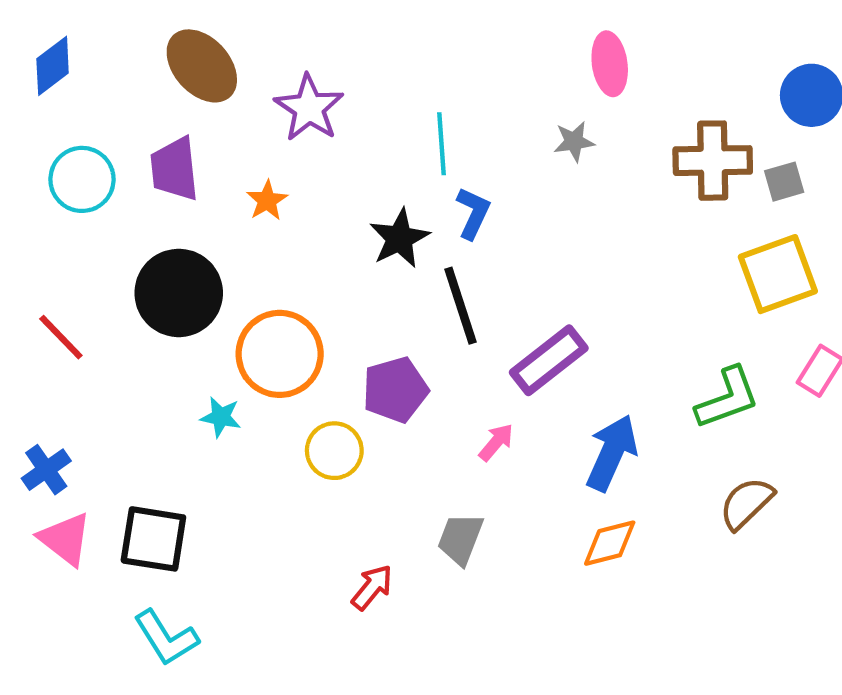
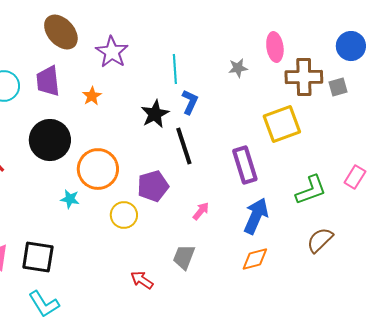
pink ellipse: (610, 64) -> (275, 47), moved
yellow square: (778, 274) -> (282, 124), moved
purple rectangle: (549, 360) -> (245, 165), moved, turned -69
red arrow: (372, 587) -> (142, 280), turned -95

